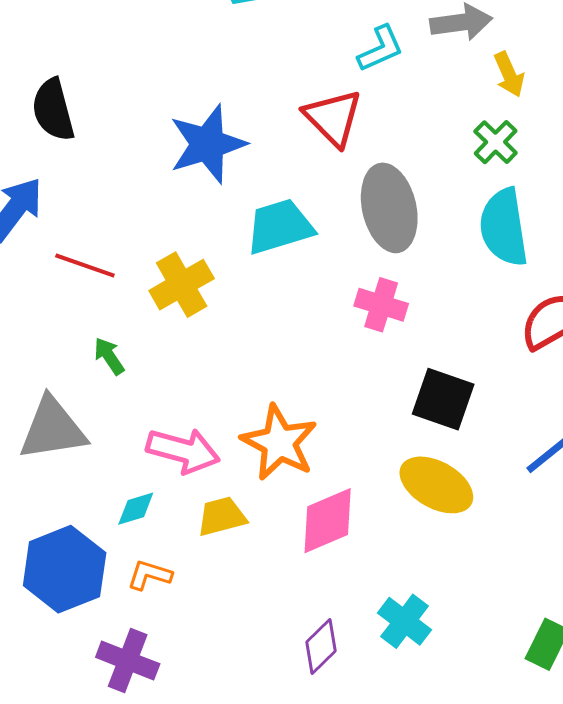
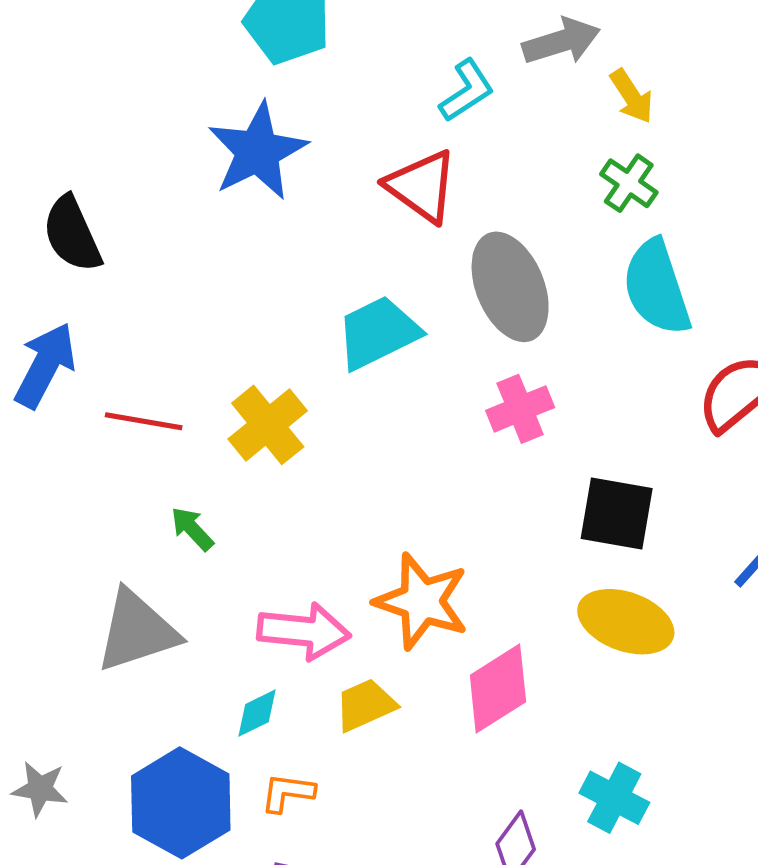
blue star: (207, 144) -> (258, 151), moved
pink cross: (381, 305) -> (520, 409), turned -30

